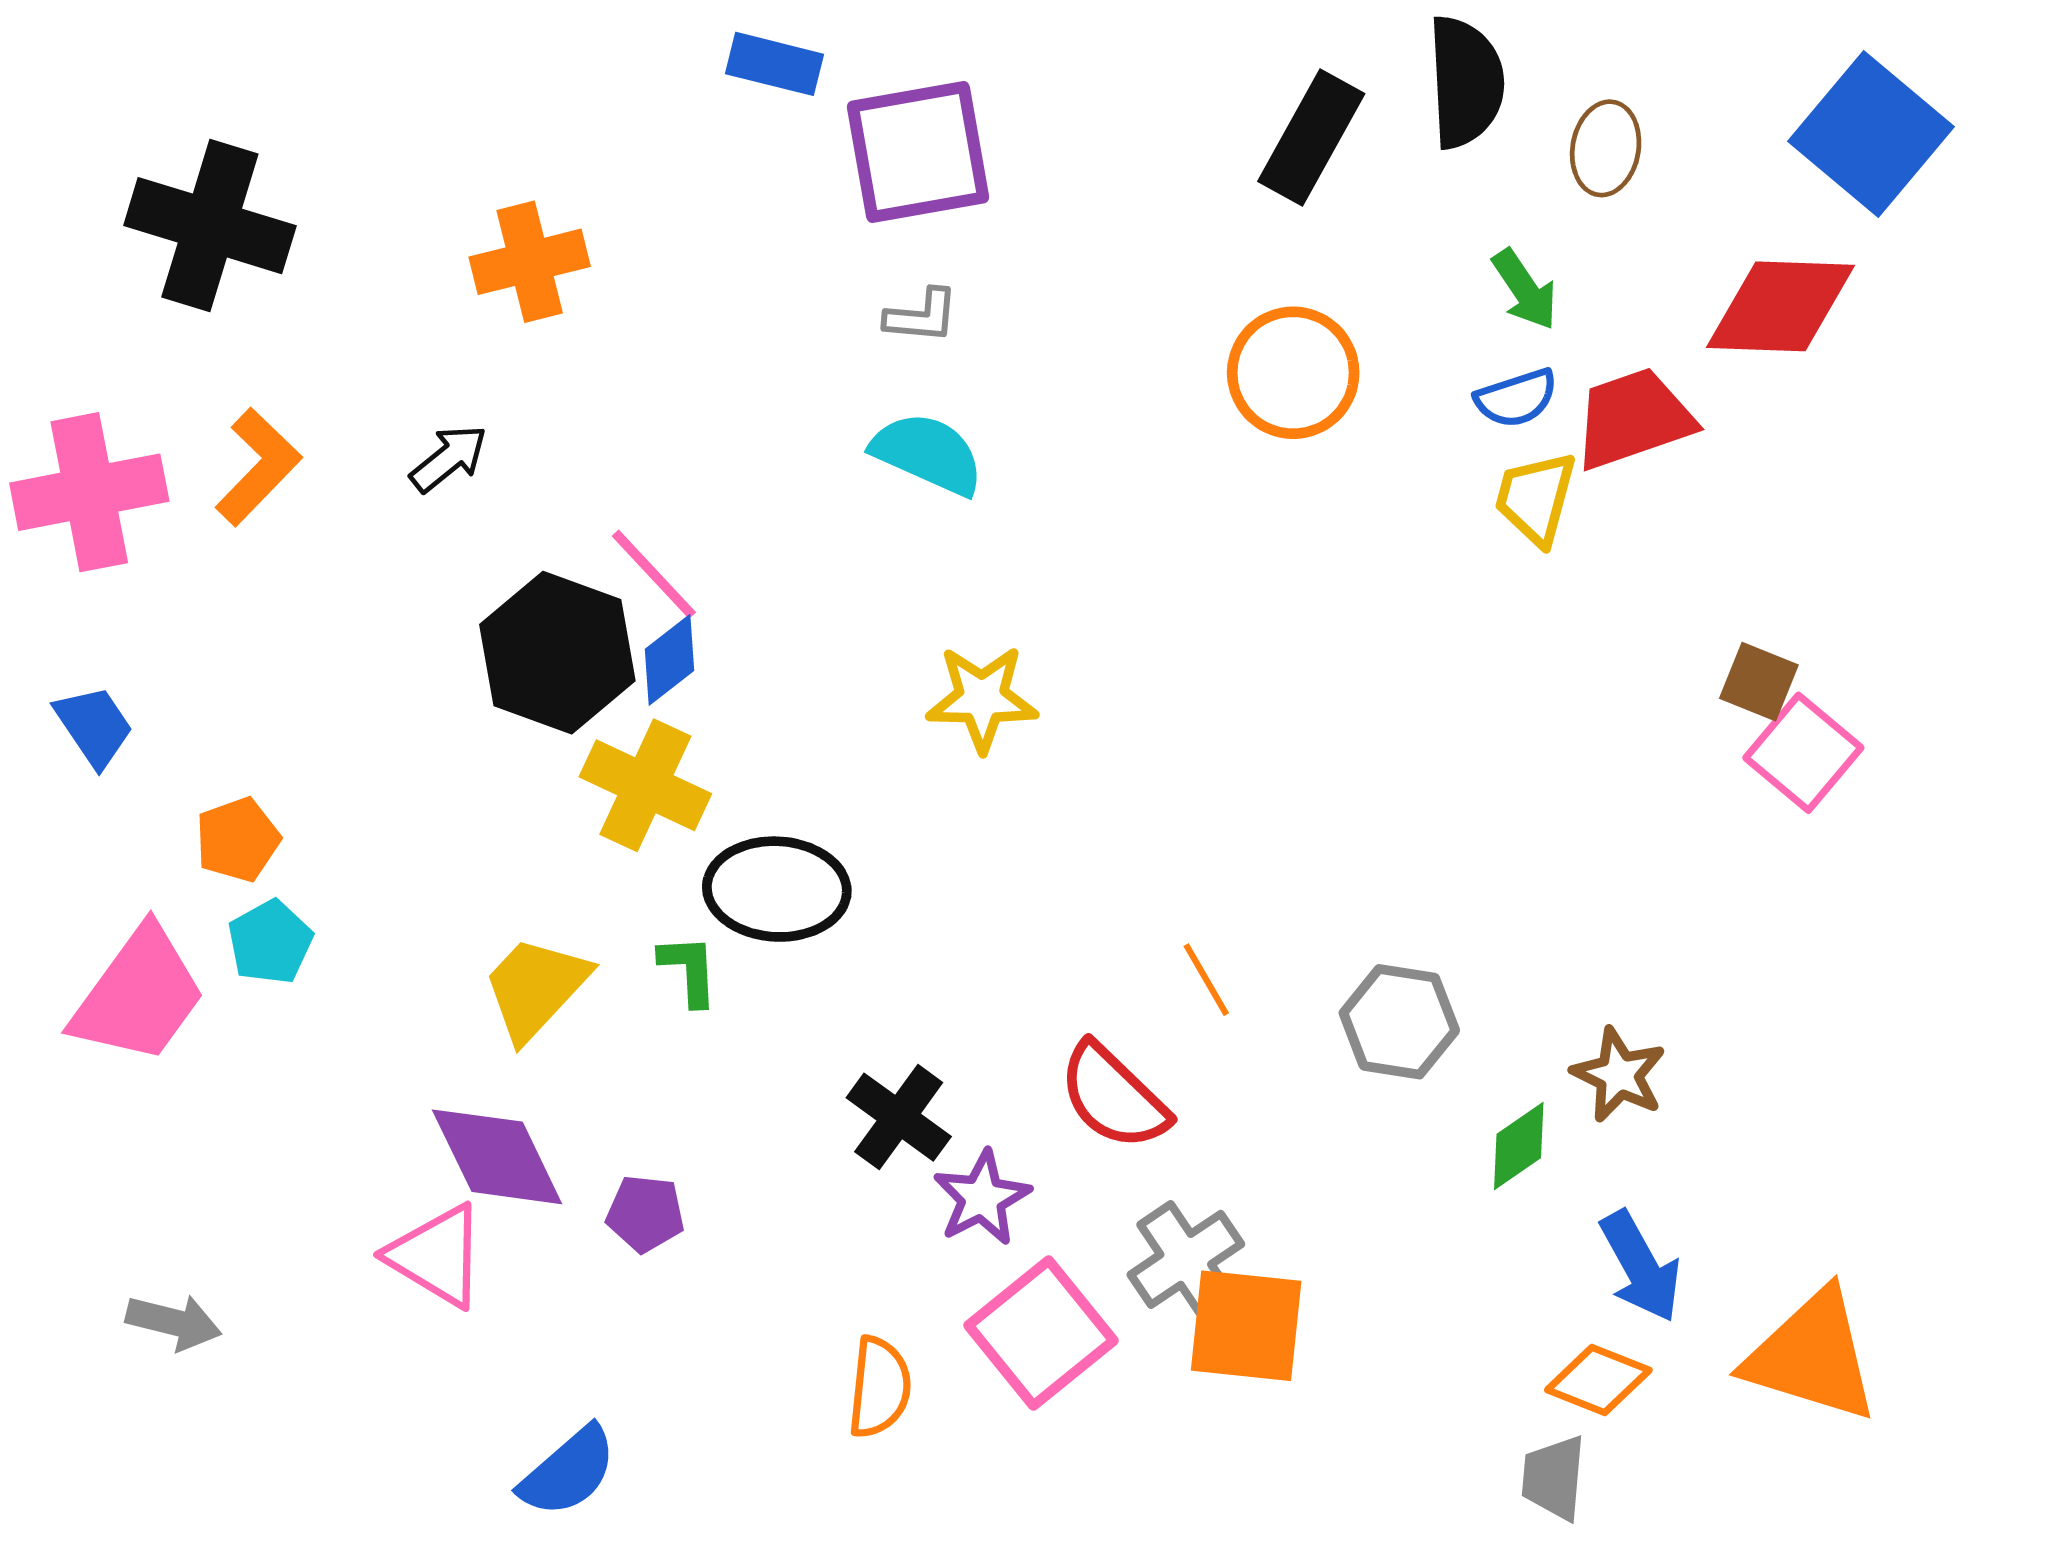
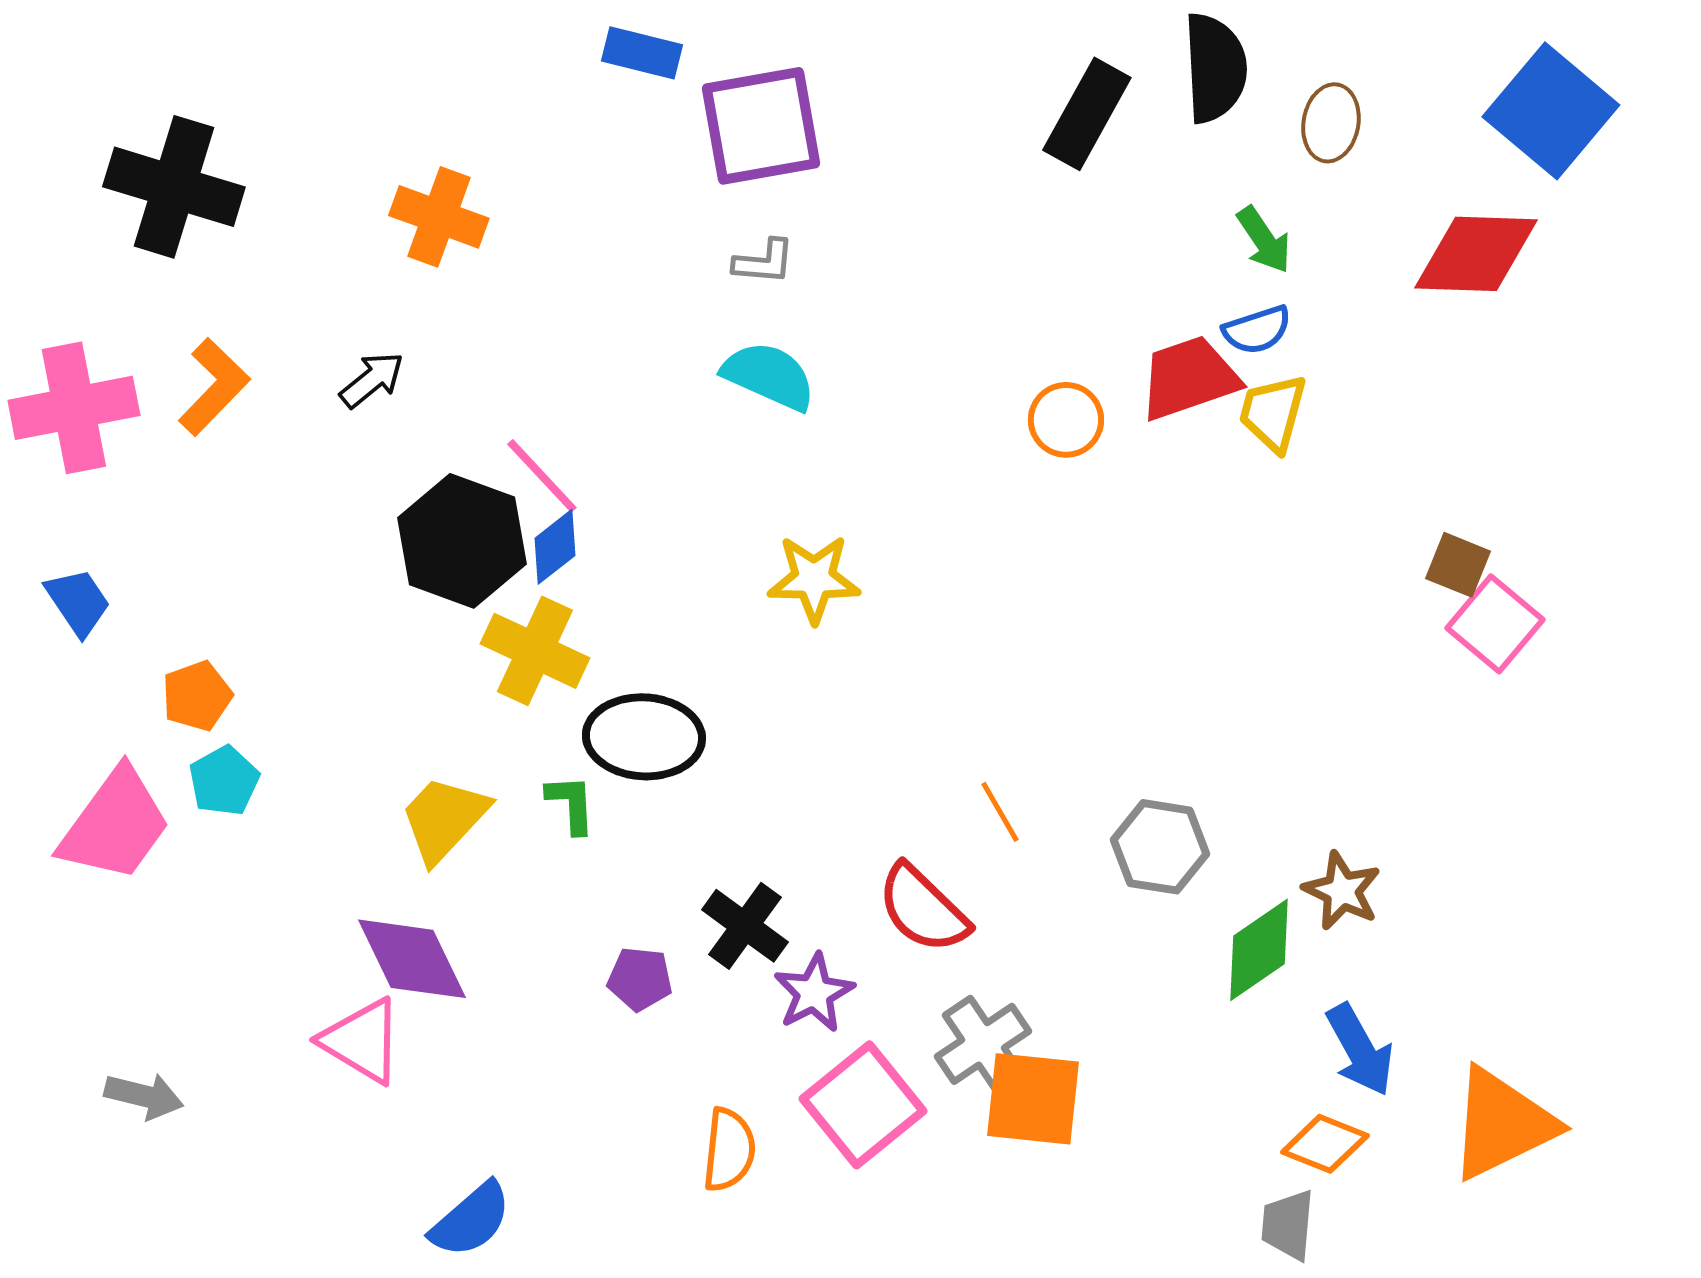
orange cross: (530, 262) -> (439, 217), turned 34
orange circle: (1293, 373) -> (1066, 420), moved, size x0.7
red trapezoid: (1633, 419) -> (1189, 378), moved
green diamond: (1519, 1146) -> (1259, 950), size x1.4
purple pentagon: (645, 1214) -> (640, 979), moved
orange triangle: (1812, 1356) -> (1502, 1124), turned -43

